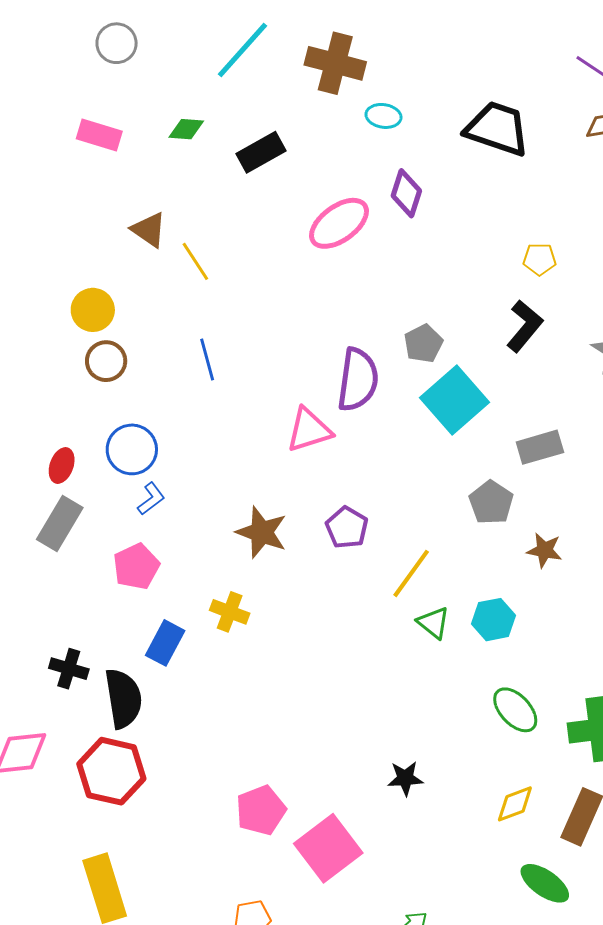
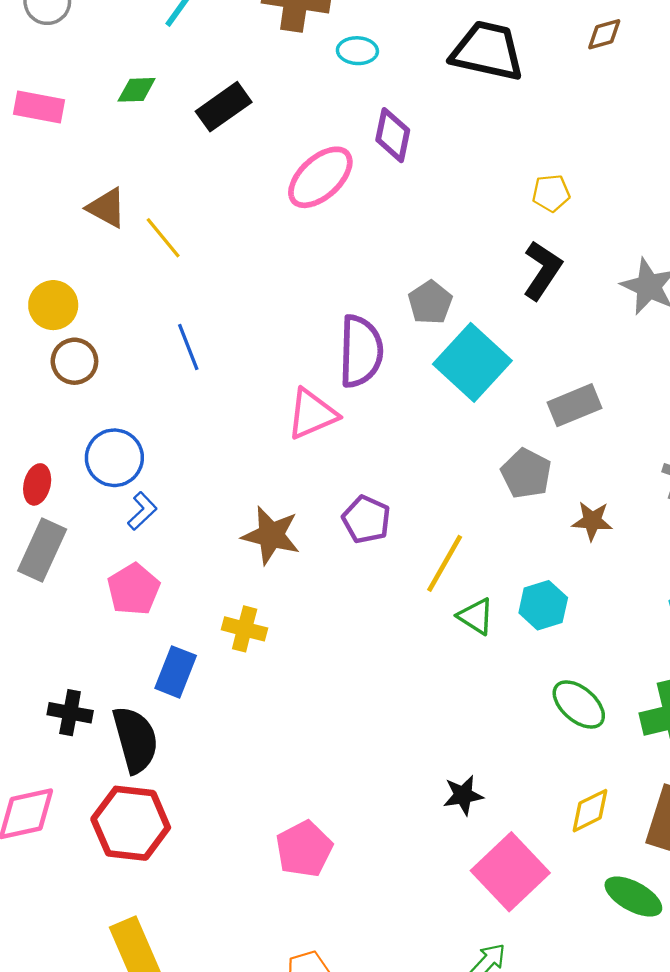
pink square: (328, 848) -> (510, 872), moved

